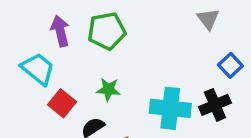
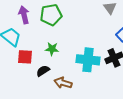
red square: (62, 103) -> (25, 57), turned -35

